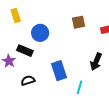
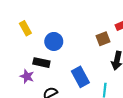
brown square: (78, 22) -> (103, 39), moved

